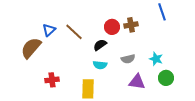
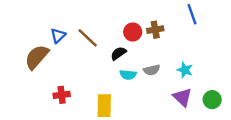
cyan semicircle: (100, 65) -> (128, 75), moved
green circle: (166, 78) -> (212, 100), moved
purple triangle: (137, 82) -> (182, 97), moved, turned 36

